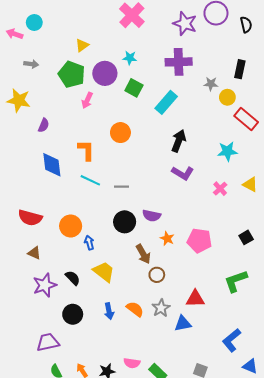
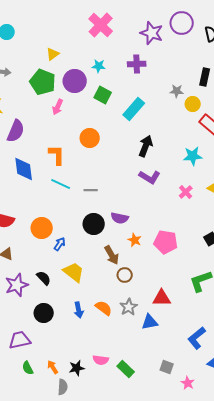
purple cross: (179, 62) -> (137, 64), moved, size x0.7
purple semicircle: (44, 125) -> (16, 131), size x1.6
blue arrow: (89, 243) -> (60, 244), turned 48

